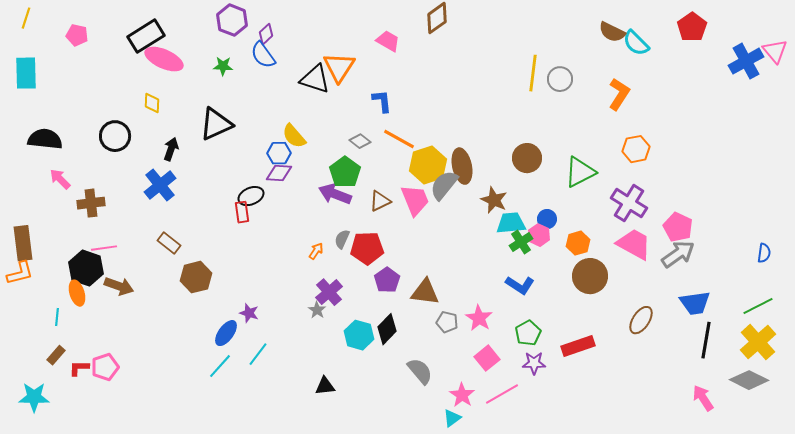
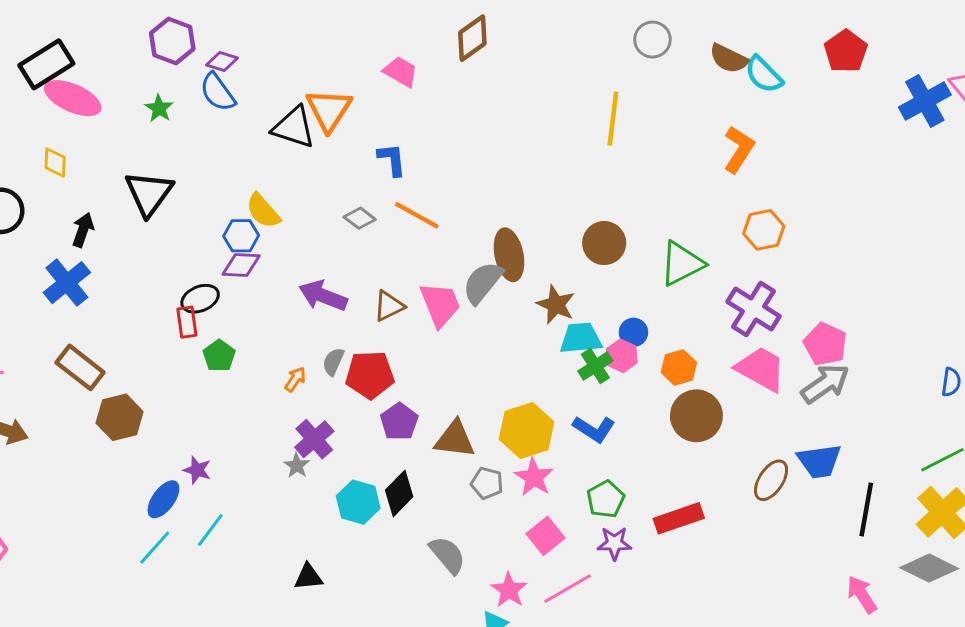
purple diamond: (266, 34) -> (222, 61), turned 60
green star: (223, 66) -> (159, 108), turned 30
gray circle: (560, 79) -> (652, 40), moved
black triangle: (216, 124) -> (149, 193), turned -30
yellow hexagon: (428, 165) -> (527, 430), moved
green pentagon: (345, 172) -> (219, 356), moved, size x0.7
brown rectangle: (169, 243) -> (80, 367), size x1.4
blue trapezoid: (695, 303) -> (819, 461), moved

